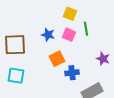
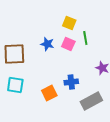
orange square: (57, 59) -> (49, 93), moved

